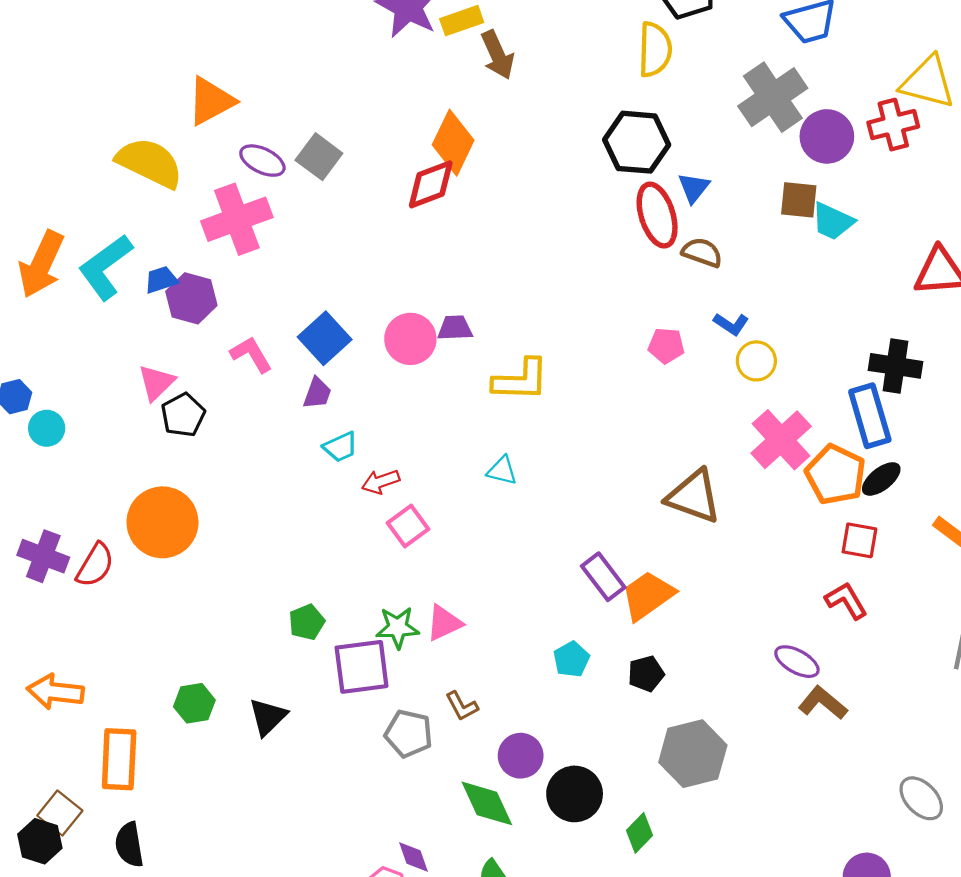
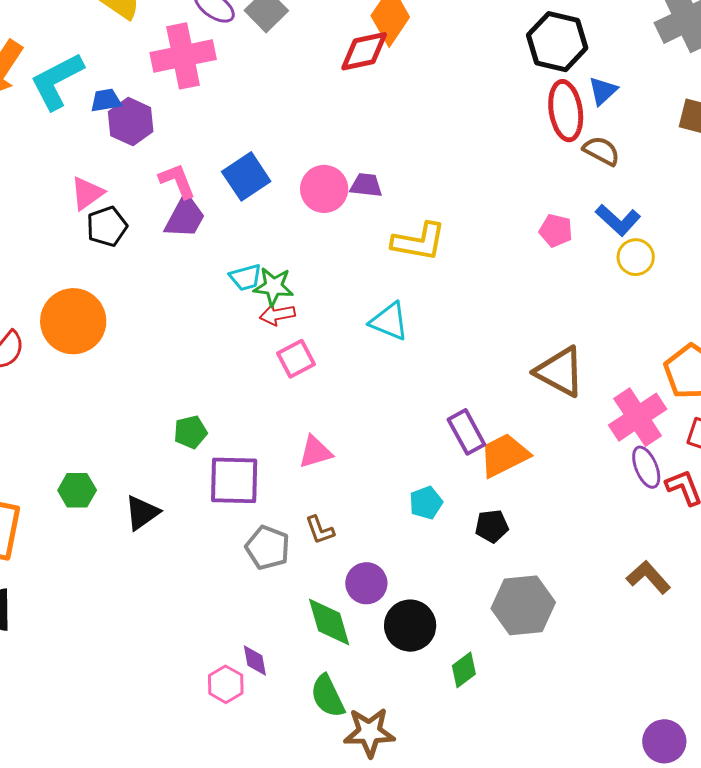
blue L-shape: (731, 324) -> (618, 220), size x1.4
purple trapezoid: (317, 393) -> (185, 217), moved, size x1.5
pink cross: (781, 440) -> (638, 417), moved
cyan triangle: (502, 471) -> (389, 321), size x1.4
green star: (398, 628) -> (273, 287), moved
purple ellipse: (797, 662) -> (646, 467), moved, turned 30

